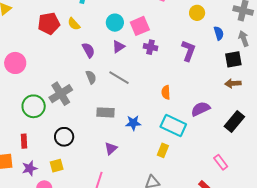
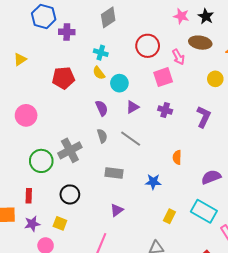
cyan circle: (115, 23) -> (119, 83), moved
yellow semicircle: (74, 24) -> (99, 73), moved
pink square: (140, 26) -> (163, 77), moved
blue star: (133, 123) -> (153, 182), moved
cyan rectangle: (173, 125) -> (204, 211), moved
yellow square: (57, 166) -> (60, 223), turned 32

